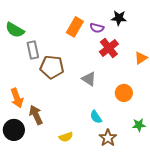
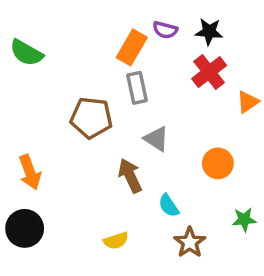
purple semicircle: (97, 28) -> (165, 30), moved
red cross: (109, 48) -> (209, 72), moved
gray rectangle: (33, 50) -> (137, 88), moved
brown arrow: (36, 115) -> (130, 176), moved

